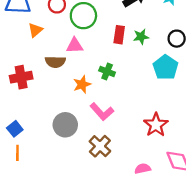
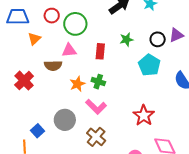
red rectangle: (119, 35) -> (100, 51), moved
green cross: (107, 72) -> (98, 82), moved
red cross: (21, 77) -> (24, 81), turned -30
blue square: (15, 129) -> (38, 131), moved

